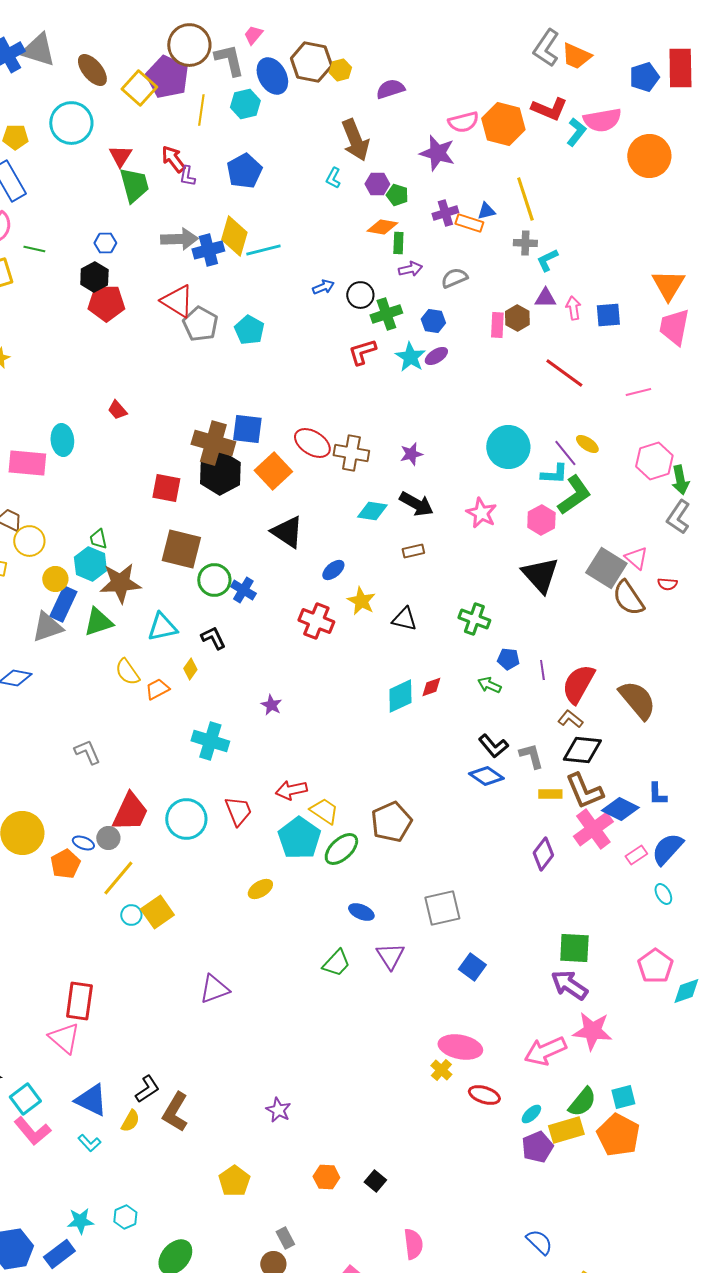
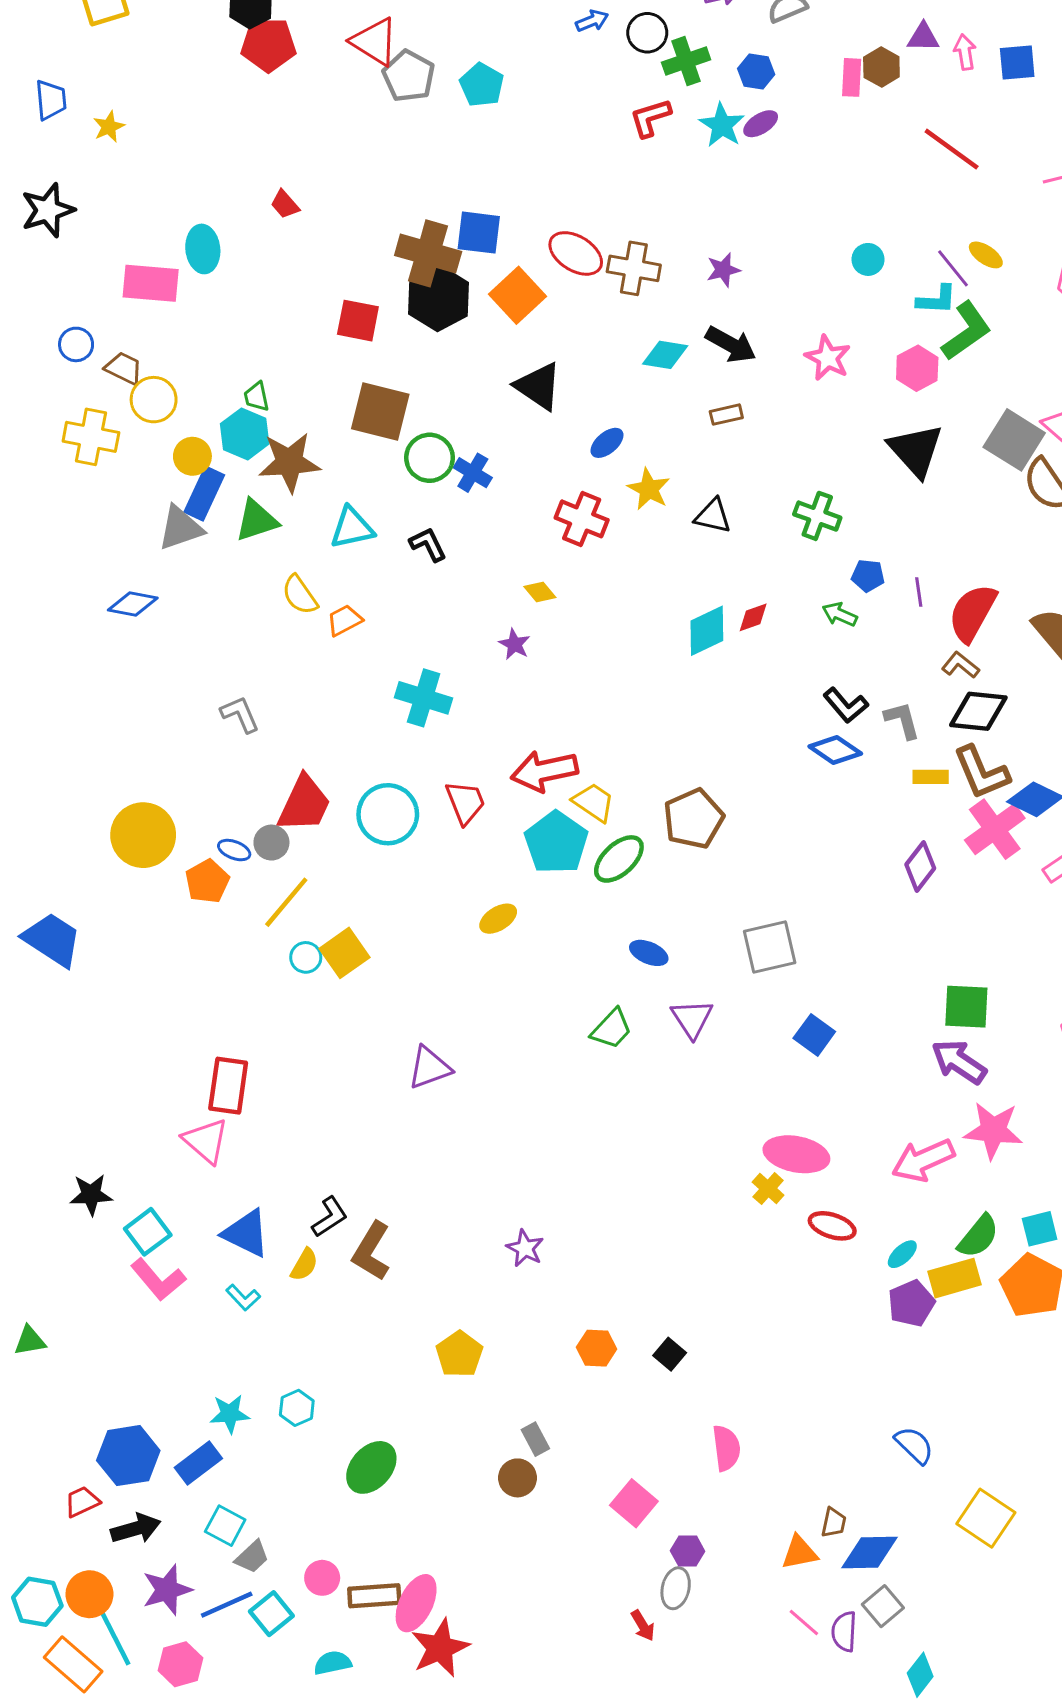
cyan circle: (508, 447) -> (868, 259), size x0.5
yellow diamond: (190, 669) -> (540, 592), moved, turned -75
red arrow: (291, 790) -> (544, 771), size x1.4

